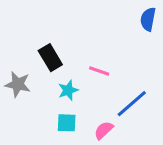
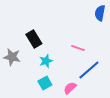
pink line: (99, 71) -> (78, 48), moved
cyan square: (67, 123) -> (45, 83), turned -32

